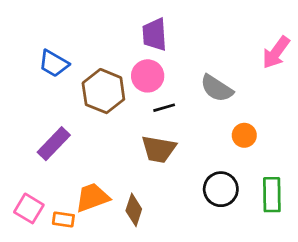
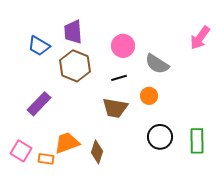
purple trapezoid: (155, 35) -> (73, 32), moved
pink circle: (148, 76) -> (123, 46), moved
orange circle: (244, 135) -> (149, 96), moved

